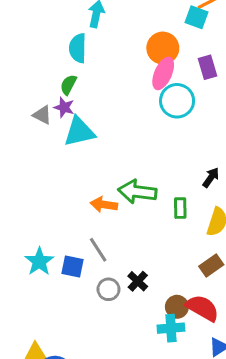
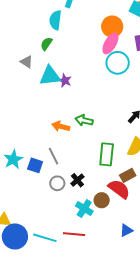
purple star: (64, 107) -> (65, 81), moved
green arrow: (137, 192) -> (84, 120), size x0.7
green rectangle: (180, 208) -> (107, 154), moved, size x1.6
red semicircle: (202, 308) -> (119, 189), moved
cyan cross: (171, 328) -> (84, 208), moved, turned 30

